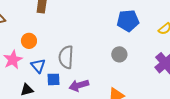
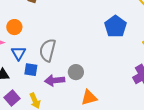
blue pentagon: (128, 21) -> (115, 26), turned 30
gray circle: (119, 54) -> (76, 72), moved

